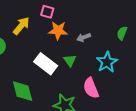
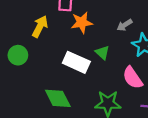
gray arrow: (84, 37) -> (125, 25), moved

